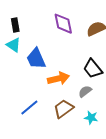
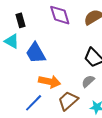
black rectangle: (15, 25) -> (21, 20), moved
orange arrow: (58, 78) -> (50, 82), moved, turned 30

